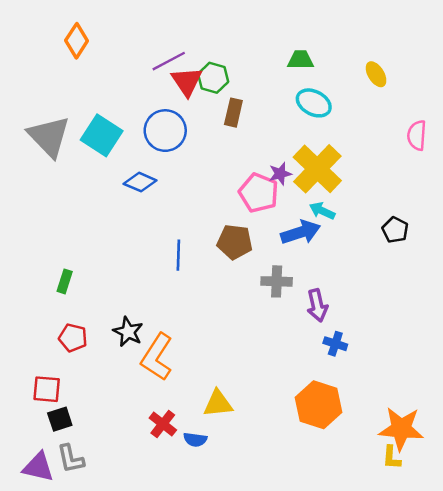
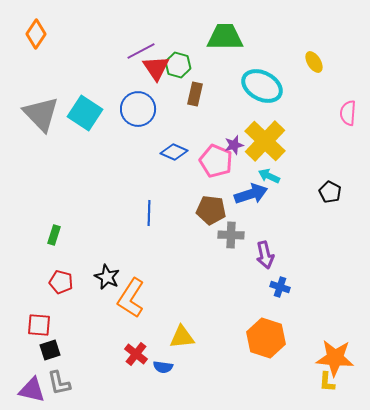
orange diamond: (77, 41) -> (36, 34), moved
green trapezoid: (301, 60) -> (225, 37), moved, size x1.6
cyan ellipse: (314, 103) -> (262, 86), size x1.4
blue diamond: (140, 182) -> (174, 152), moved
brown pentagon: (235, 242) -> (211, 210), moved

